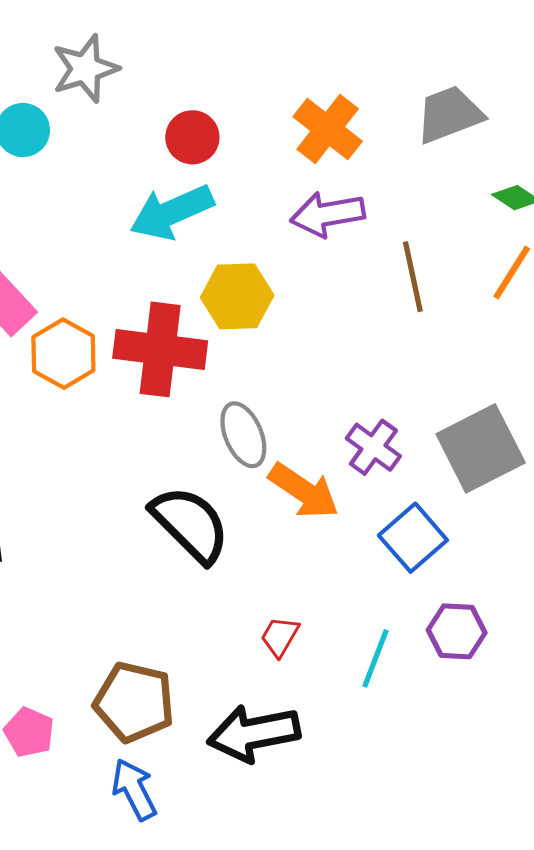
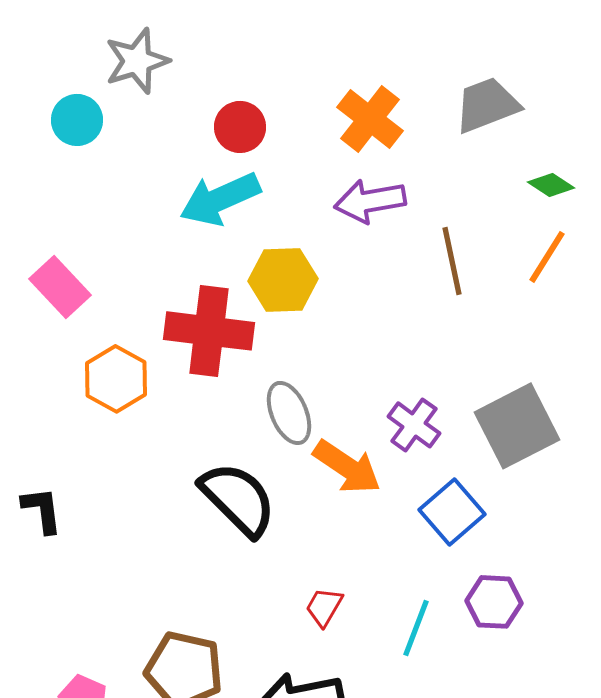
orange hexagon: (63, 354) -> (116, 379), moved

